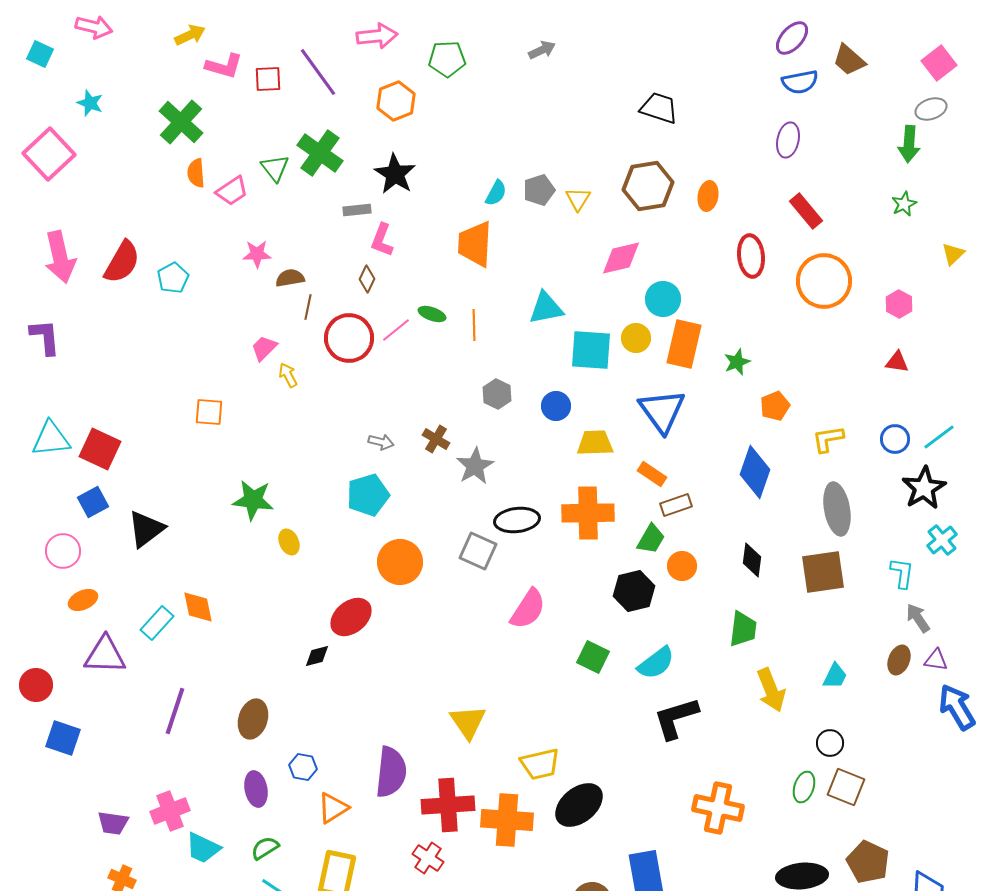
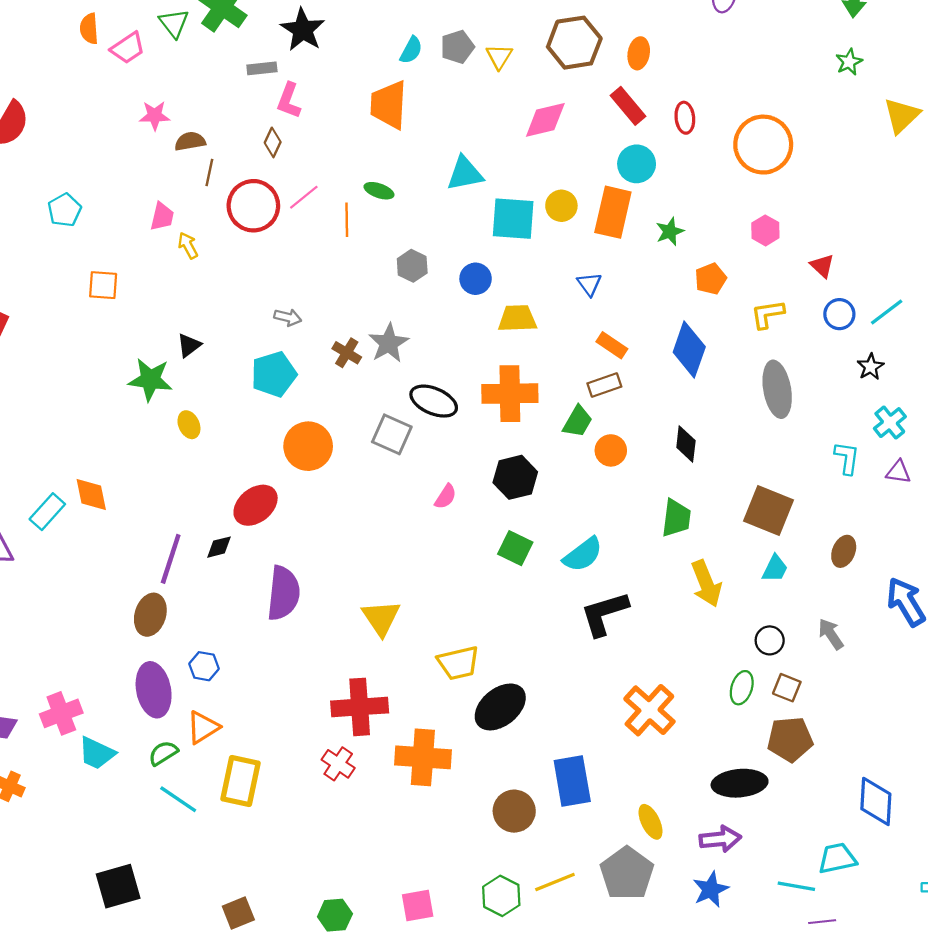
red rectangle: (806, 211) -> (628, 106), moved
yellow triangle: (953, 254) -> (902, 116), size x1.5
red ellipse: (751, 256) -> (685, 118), size x0.7
cyan pentagon: (173, 278) -> (64, 210), moved
cyan circle: (663, 299) -> (637, 164), moved
pink hexagon: (899, 304) -> (765, 230), moved
green ellipse: (432, 314) -> (379, 191), moved
orange line: (474, 325) -> (347, 220), moved
pink trapezoid: (264, 348) -> (162, 216), turned 148
red triangle: (897, 362) -> (822, 266), moved, turned 35
blue triangle: (662, 411) -> (589, 284), size x0.5
brown cross: (436, 439) -> (347, 353), moved
orange rectangle: (652, 474) -> (612, 345), moved
black star: (924, 488) -> (871, 367), size x0.6
black ellipse: (517, 520) -> (434, 401), turned 30
black triangle: (146, 529) -> (189, 345), moved, size x0.6
brown square: (823, 572) -> (769, 511), moved, turned 30
black hexagon: (634, 591) -> (515, 477), moved
pink semicircle: (528, 609) -> (445, 497), size x0.6
gray arrow: (918, 618) -> (831, 634), moved
purple triangle: (936, 660) -> (898, 472), moved
purple line: (175, 711) -> (171, 559), moved
purple semicircle: (391, 772) -> (283, 593), moved
brown square: (846, 787) -> (787, 688), size x0.7
purple ellipse: (256, 789) -> (154, 690), size x1.4
orange triangle: (333, 808) -> (203, 727), moved
orange cross: (718, 808) -> (649, 710), turned 30
orange cross: (507, 820) -> (423, 757), moved
brown pentagon: (868, 862) -> (790, 739), moved, turned -30

